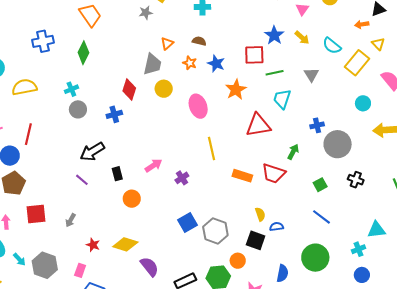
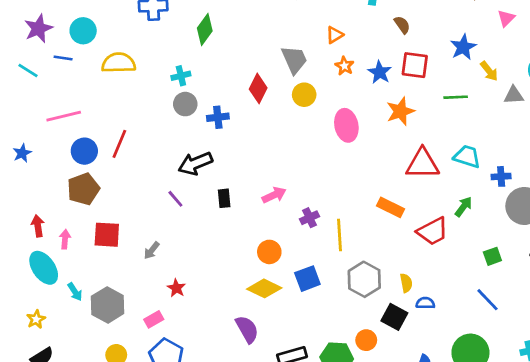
yellow arrow: (302, 38) -> (489, 71), moved
brown semicircle: (199, 41) -> (402, 25), moved, turned 32
orange triangle: (167, 43) -> (335, 35), moved
red square: (254, 55) -> (415, 65), moved
gray trapezoid: (152, 64) -> (294, 60), turned -45
gray triangle: (311, 75) -> (514, 95), moved, turned 49
cyan trapezoid: (282, 99) -> (467, 157), moved, turned 80
blue cross: (114, 114) -> (218, 117), moved
red line: (28, 134) -> (119, 144), moved
yellow line: (211, 148) -> (339, 235), moved
red trapezoid: (274, 173) -> (433, 231), turned -55
orange rectangle: (242, 176) -> (391, 207), moved
orange circle: (132, 199) -> (269, 252), moved
gray hexagon: (215, 231) -> (364, 279), moved
yellow diamond: (125, 244) -> (264, 288), moved
pink rectangle: (80, 270) -> (154, 319), turned 32

